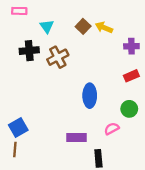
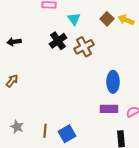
black cross: (29, 51) -> (58, 41), turned -30
blue square: (18, 128) -> (67, 134), moved
purple rectangle: (76, 137) -> (109, 109), moved

